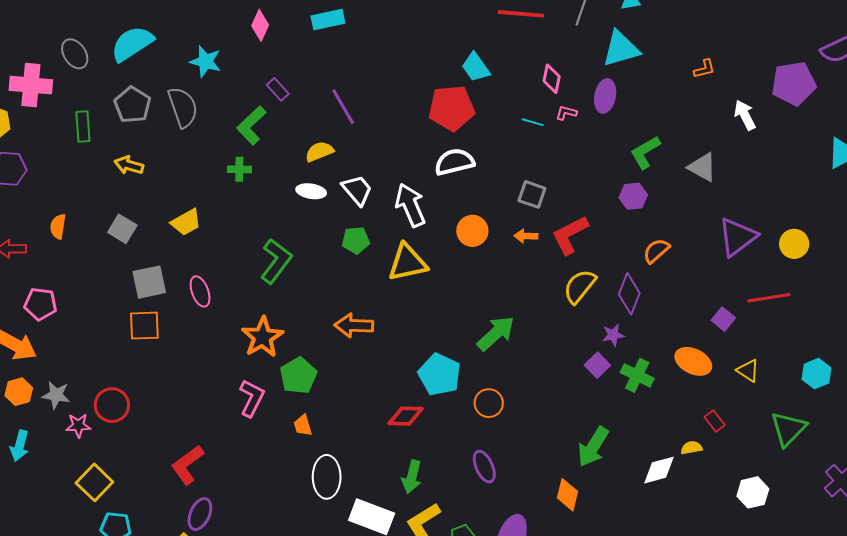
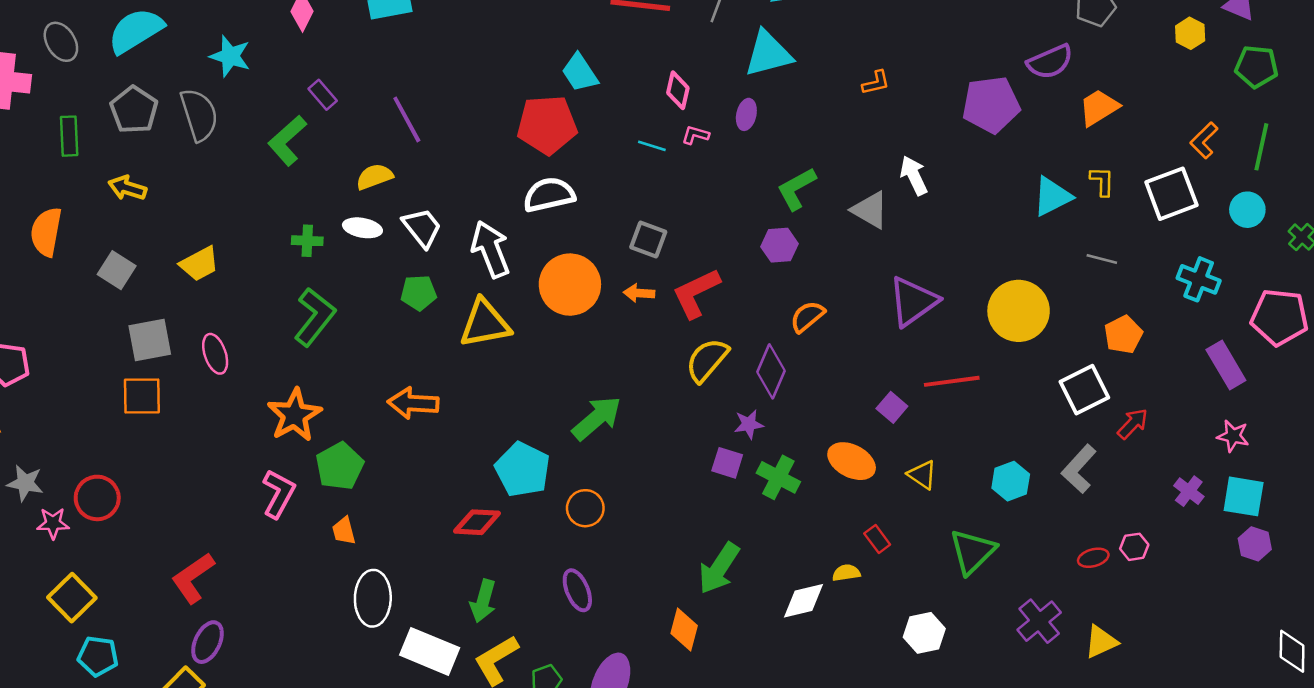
purple ellipse: (605, 96) -> (746, 114), size x0.7
white arrow: (745, 115) -> (914, 176), moved
green cross: (239, 169) -> (307, 241), moved
orange semicircle: (58, 226) -> (46, 232), moved, size x1.5
orange circle: (472, 231) -> (570, 285), size x1.5
yellow circle: (794, 244) -> (1019, 311), moved, size x1.6
purple square: (597, 365) -> (727, 463), turned -30

